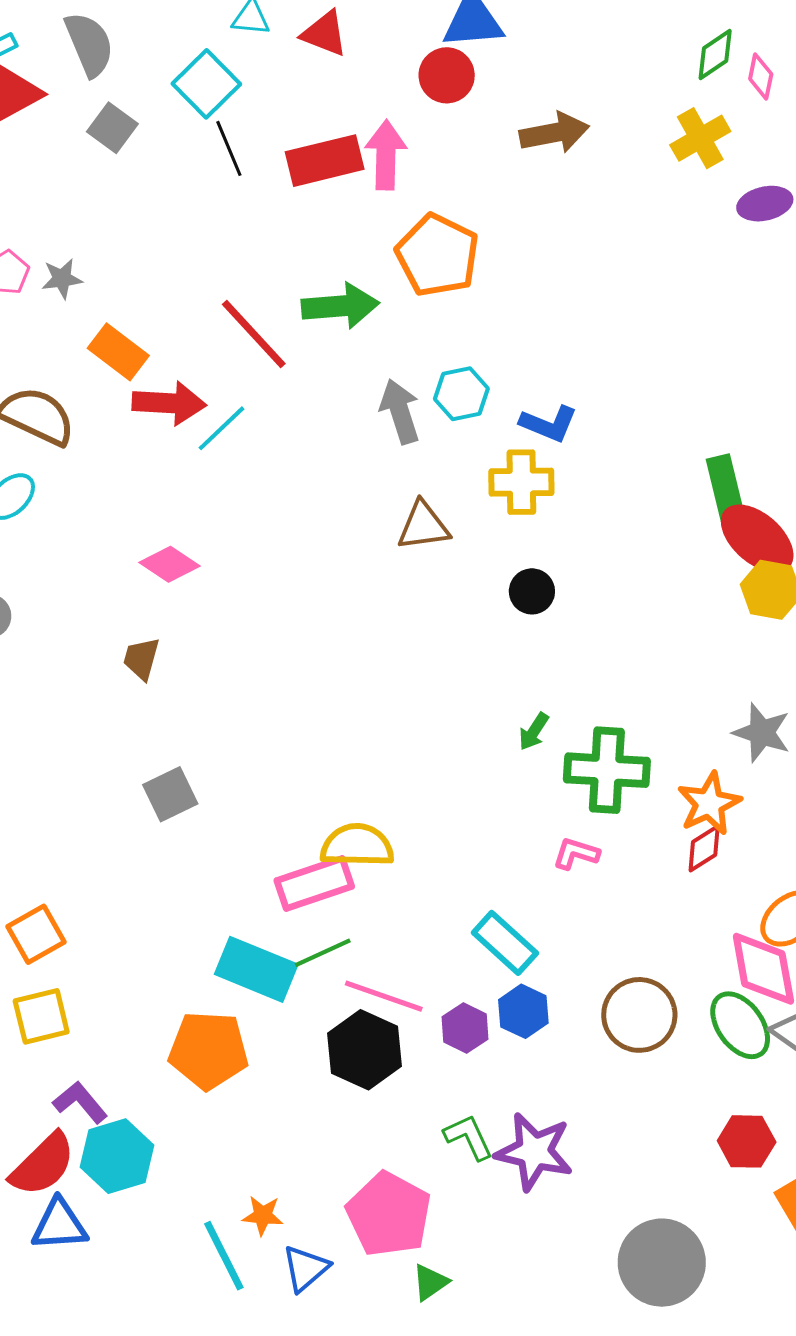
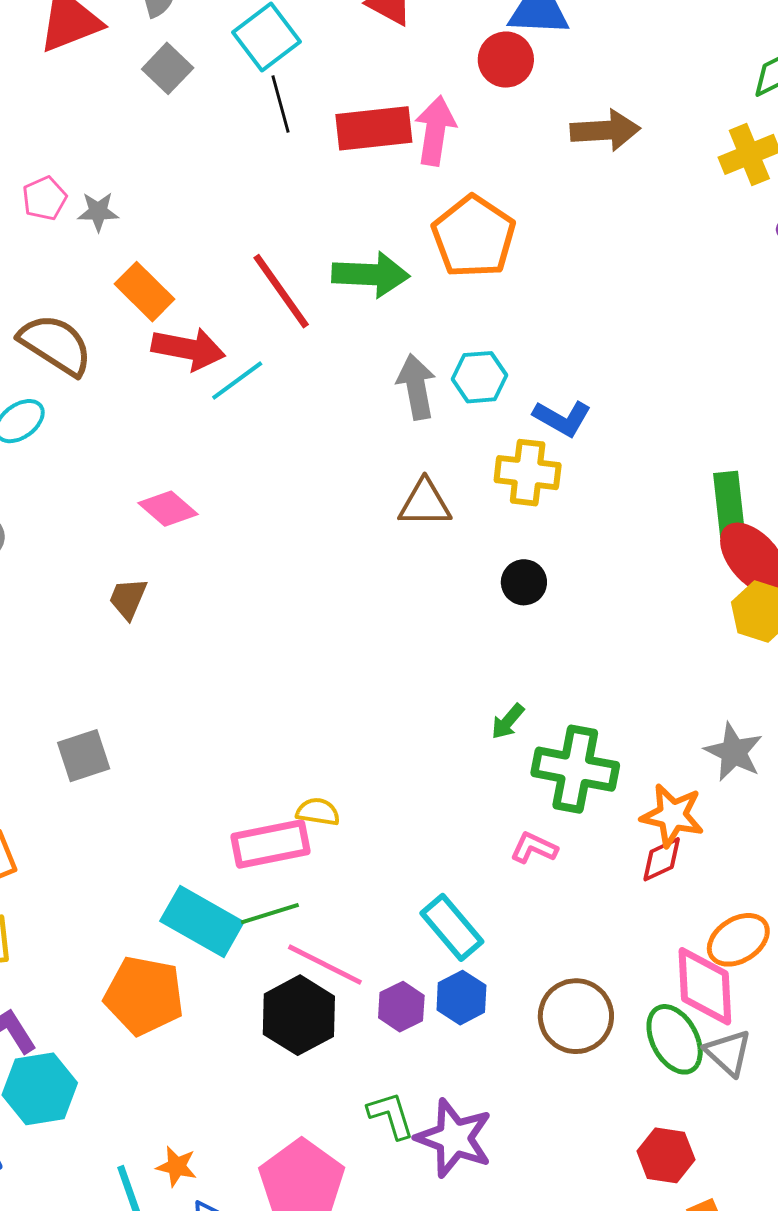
gray square: (170, 794) -> (84, 756), moved
orange star: (709, 803) -> (672, 815), turned 30
yellow semicircle: (357, 846) -> (318, 812), size x0.6

